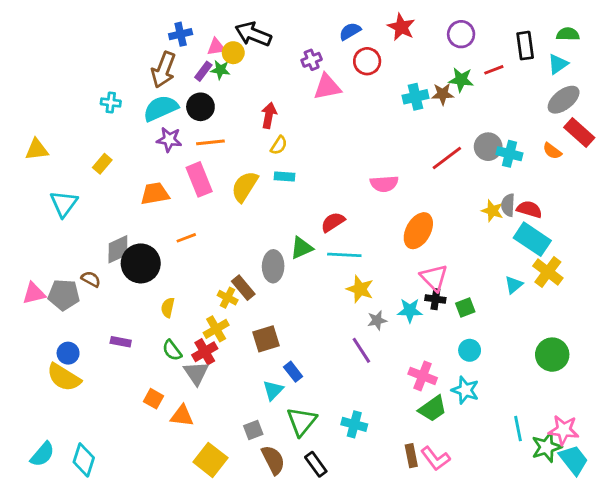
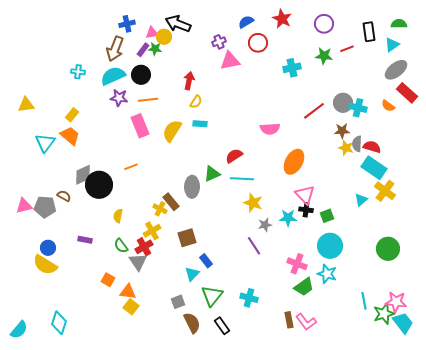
brown star: (443, 94) -> (342, 131), moved
orange trapezoid: (155, 194) -> (70, 136), moved, turned 50
cyan circle: (470, 350) -> (330, 246), size x1.6
cyan semicircle: (42, 454) -> (19, 330), moved
yellow square: (210, 460) -> (131, 307), moved, size x0.7

